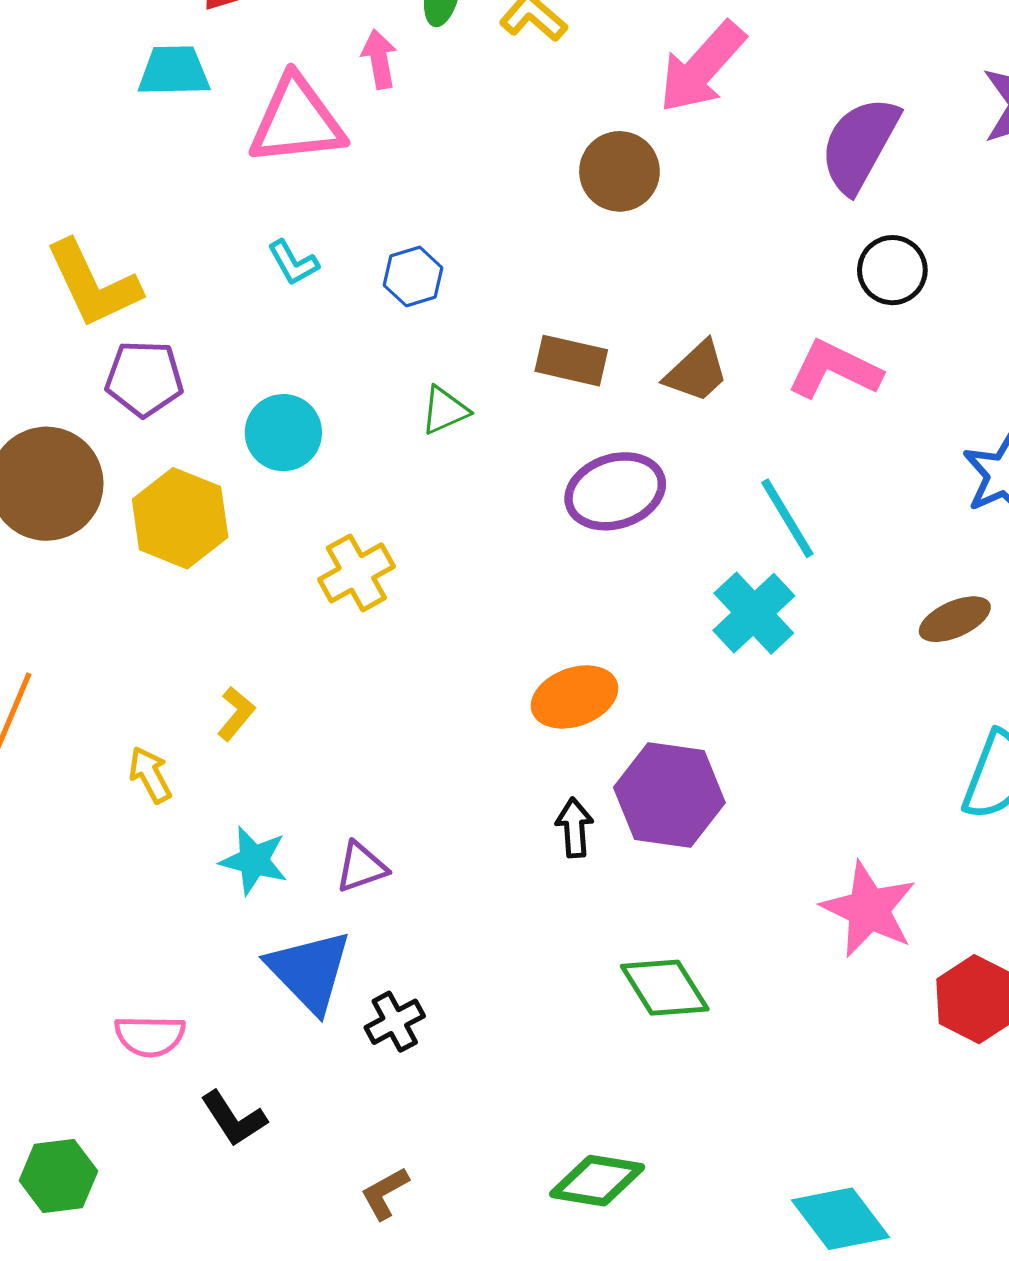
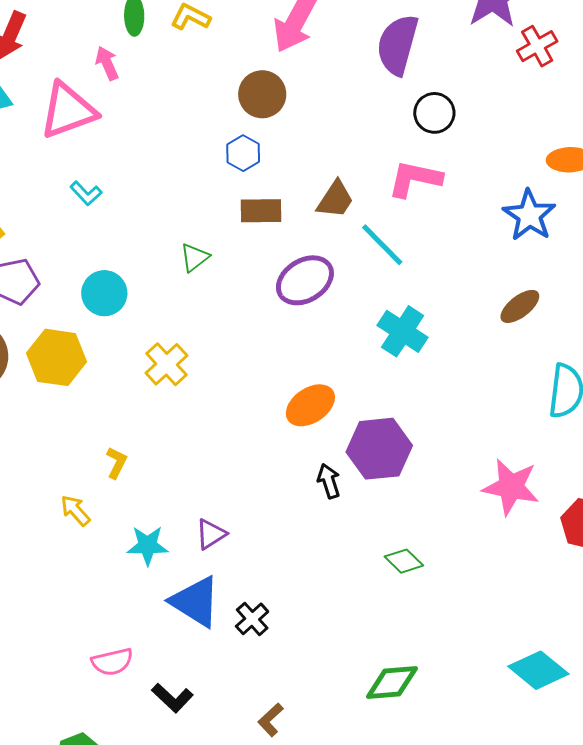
blue hexagon: (413, 276) -> (243, 153), moved
cyan line: (787, 518) -> (382, 245), moved
green diamond: (665, 988) -> (404, 561), size x0.7

